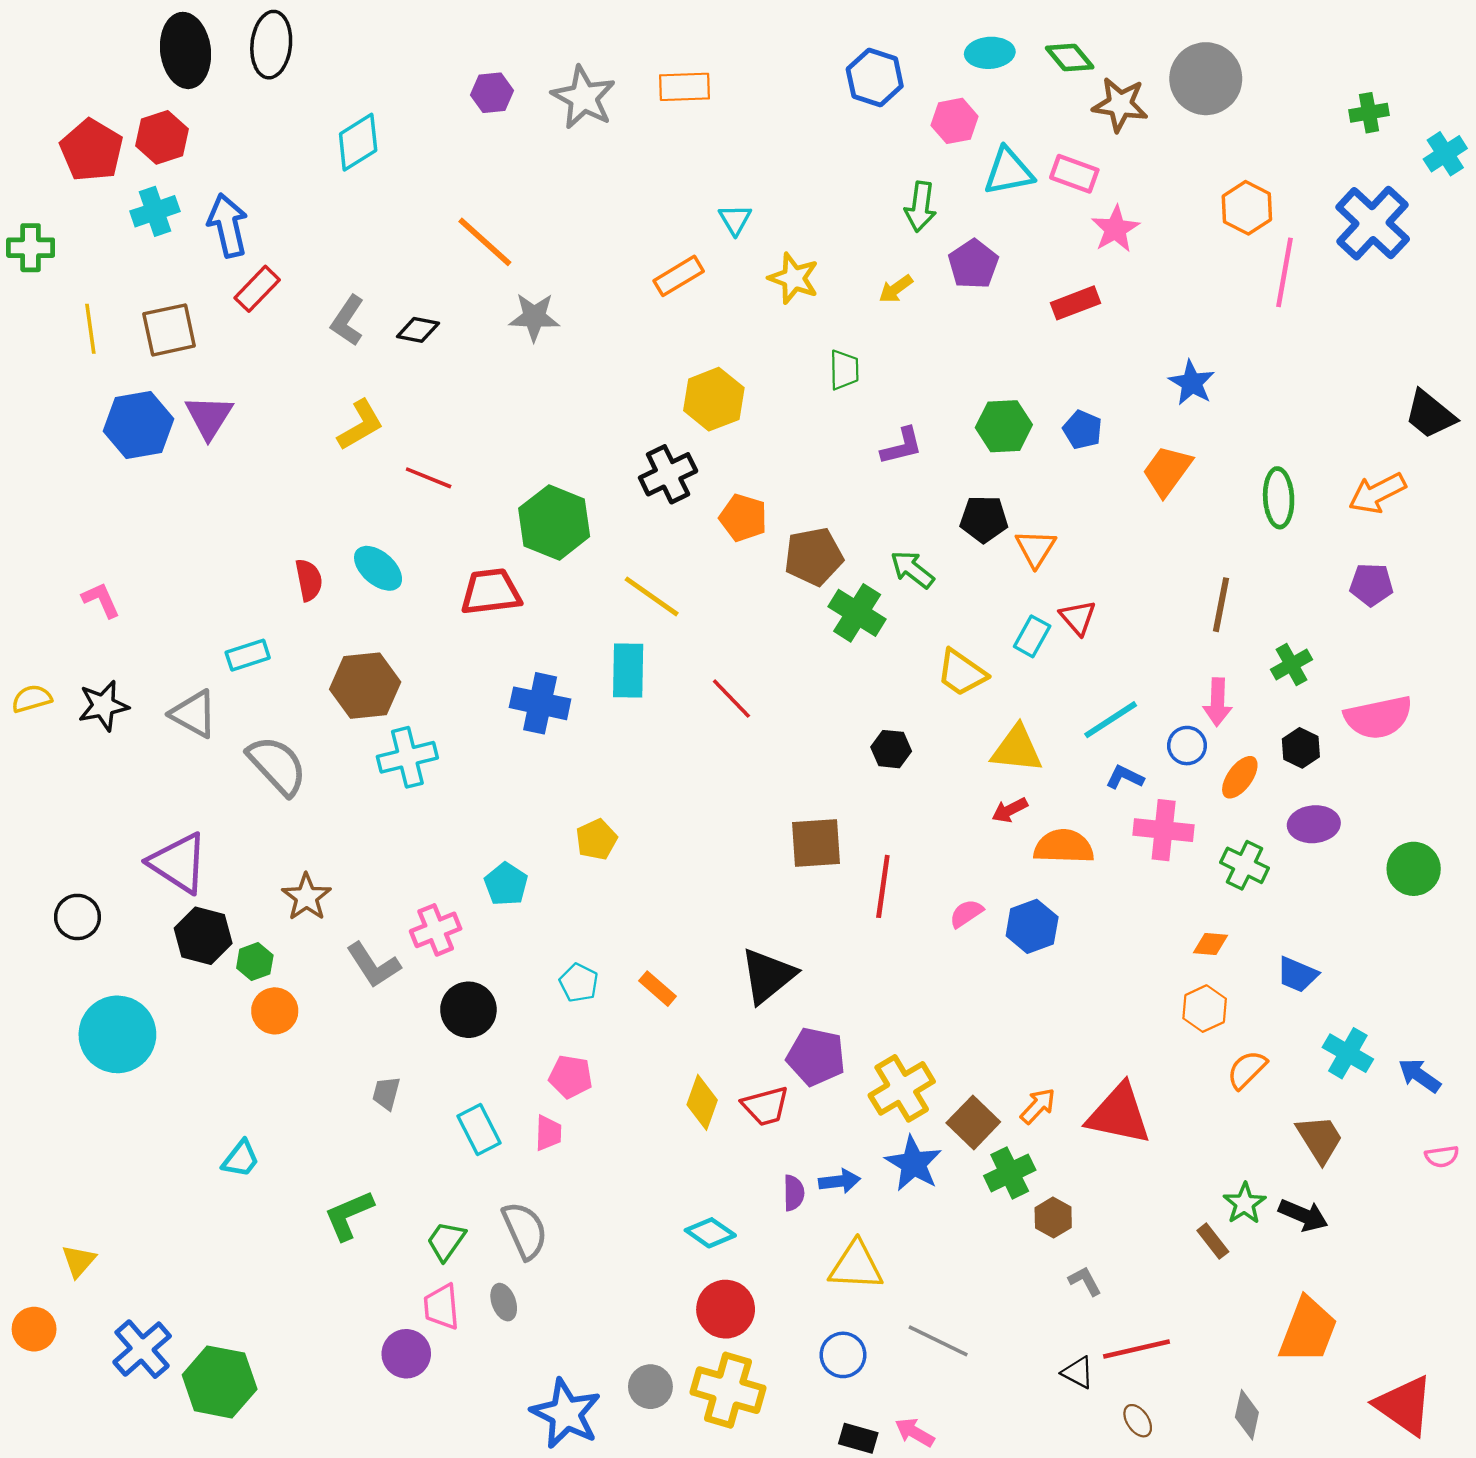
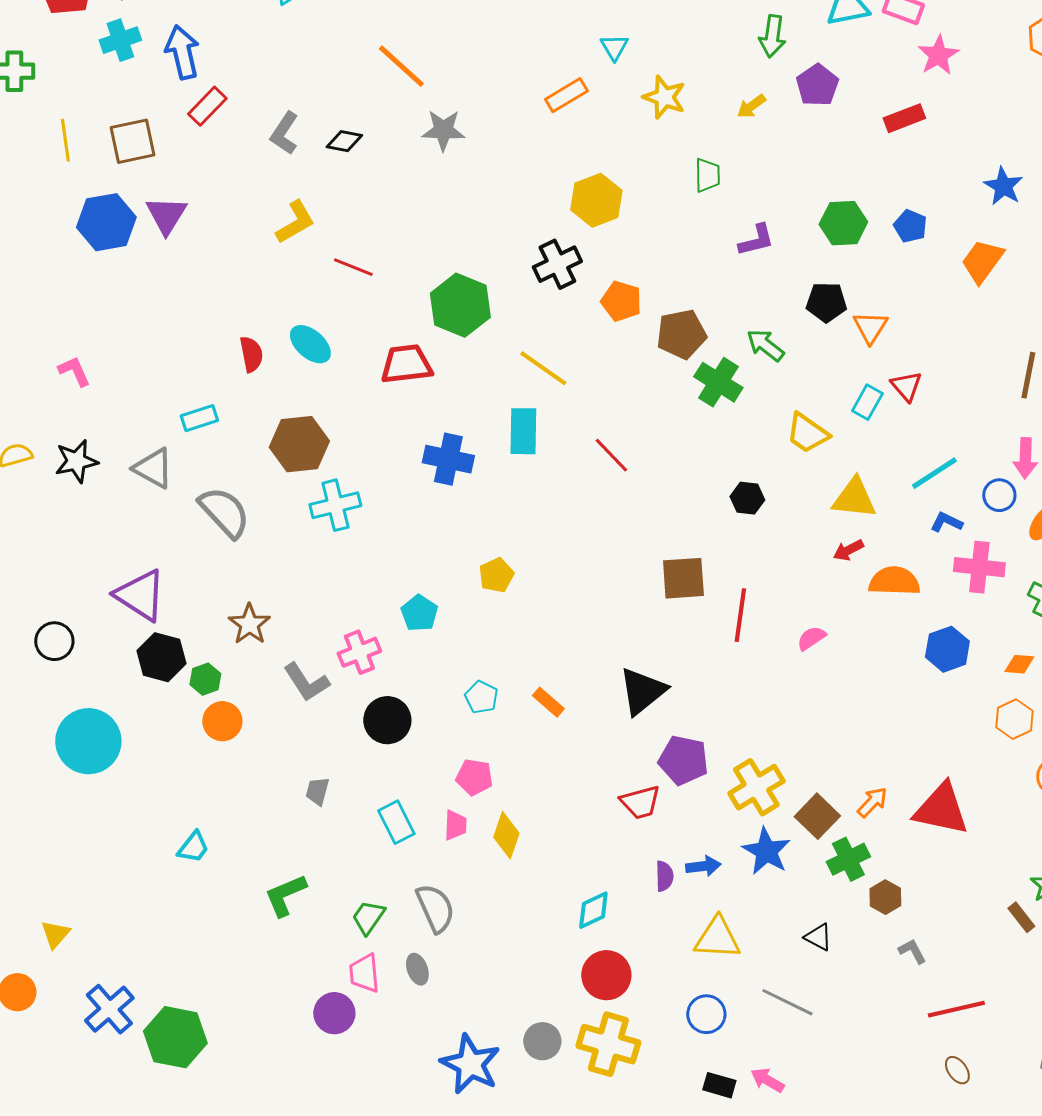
blue hexagon: (1032, 926) -> (947, 649), moved
yellow diamond: (702, 1102) -> (506, 835), moved
cyan diamond: (710, 1233) -> (593, 910), turned -60
black triangle: (1078, 1373) -> (818, 937), moved

